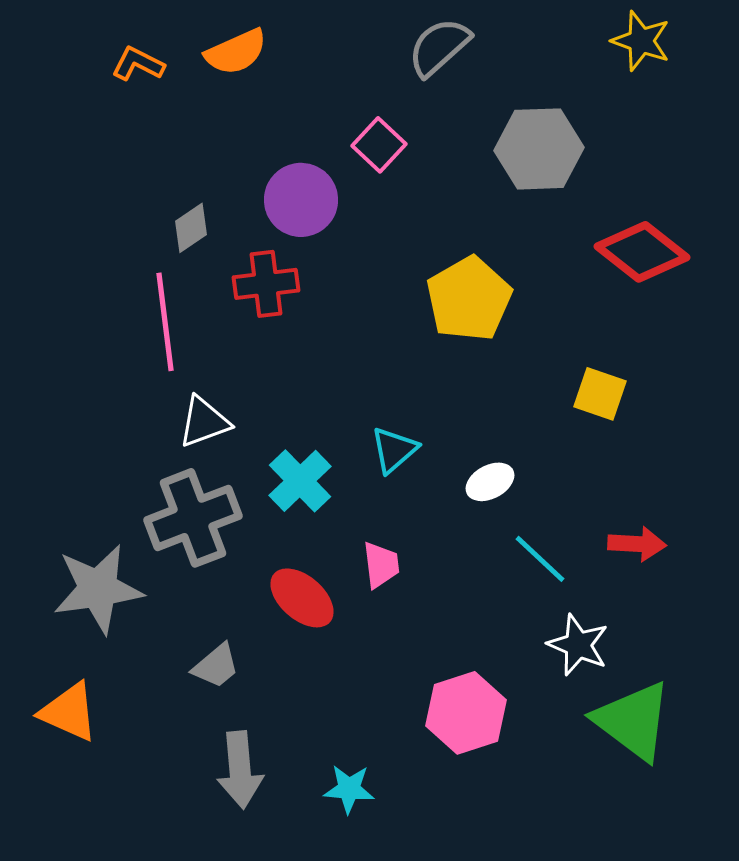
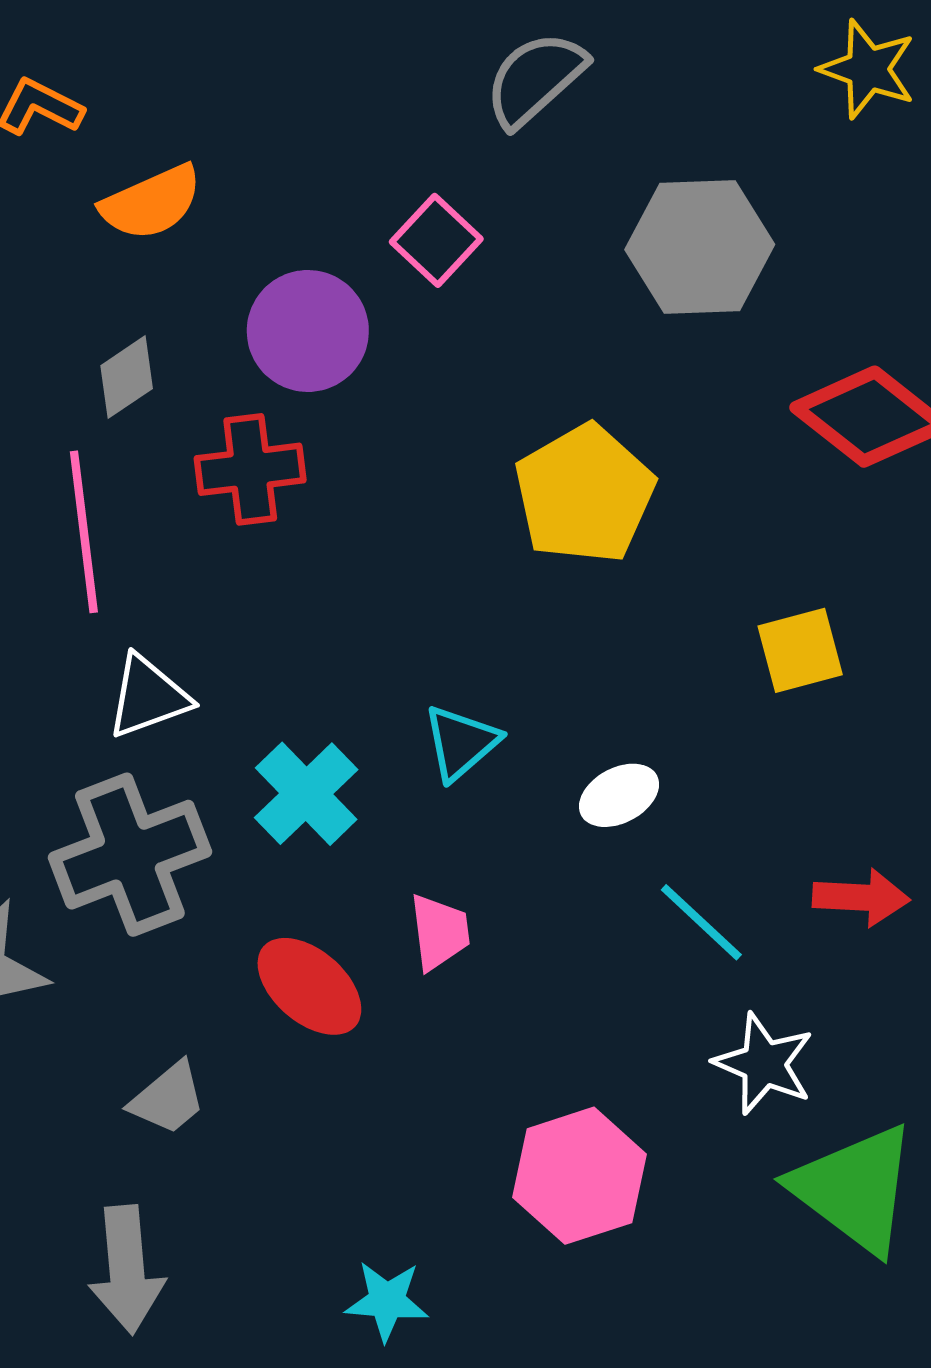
orange semicircle: (236, 52) -> (151, 203), moved
yellow square: (600, 394) -> (800, 650), turned -34
gray arrow: (240, 770) -> (127, 1270), moved

